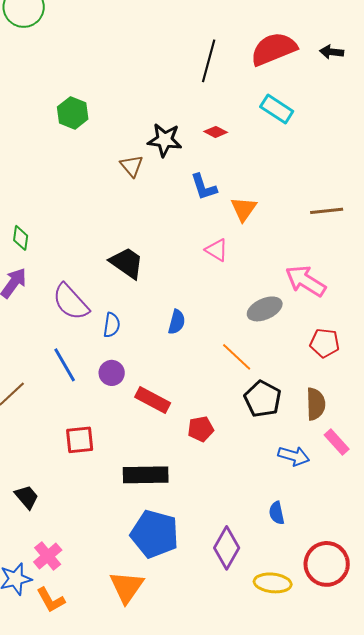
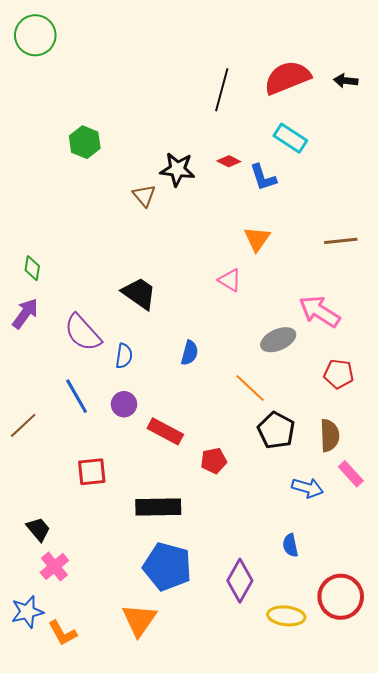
blue L-shape: (204, 187) -> (263, 177), moved
pink cross: (48, 556) -> (54, 566), moved

